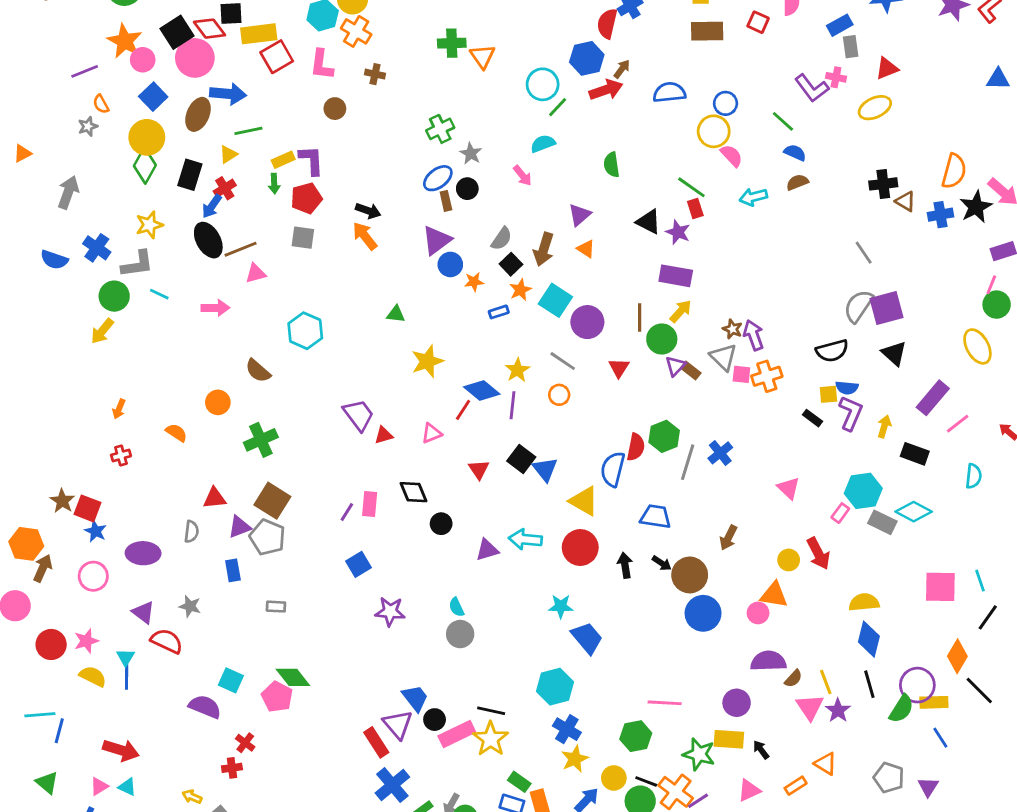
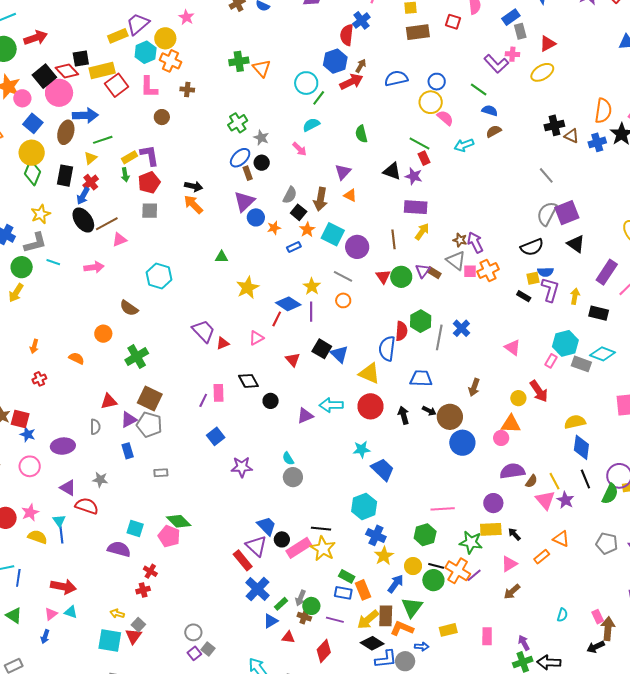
green circle: (662, 339) -> (401, 277), moved

